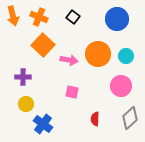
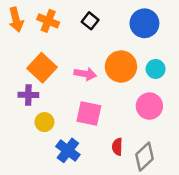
orange square: (43, 45) -> (42, 68), moved
pink square: (72, 92) -> (89, 113), size x1.5
yellow circle: (26, 104) -> (44, 122), moved
gray diamond: (130, 118) -> (144, 157), moved
blue cross: (43, 124) -> (68, 150), moved

